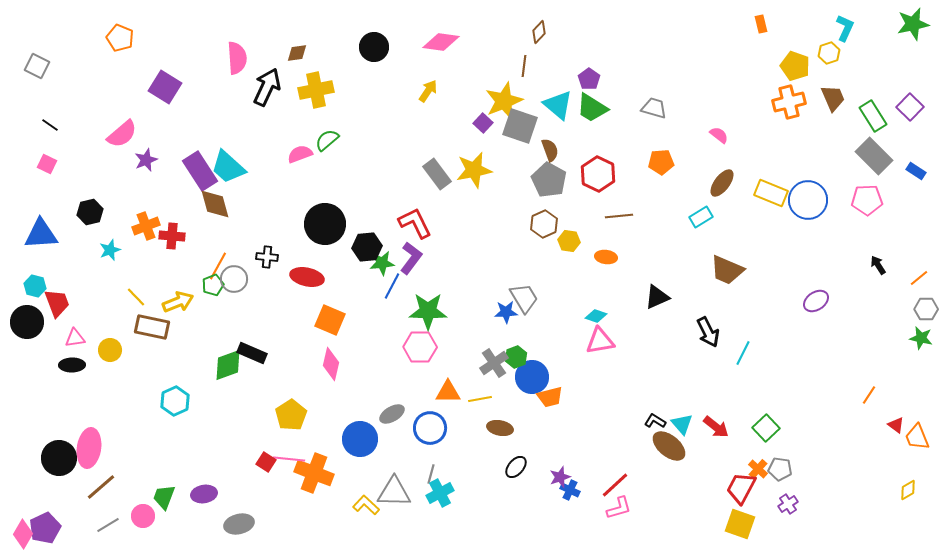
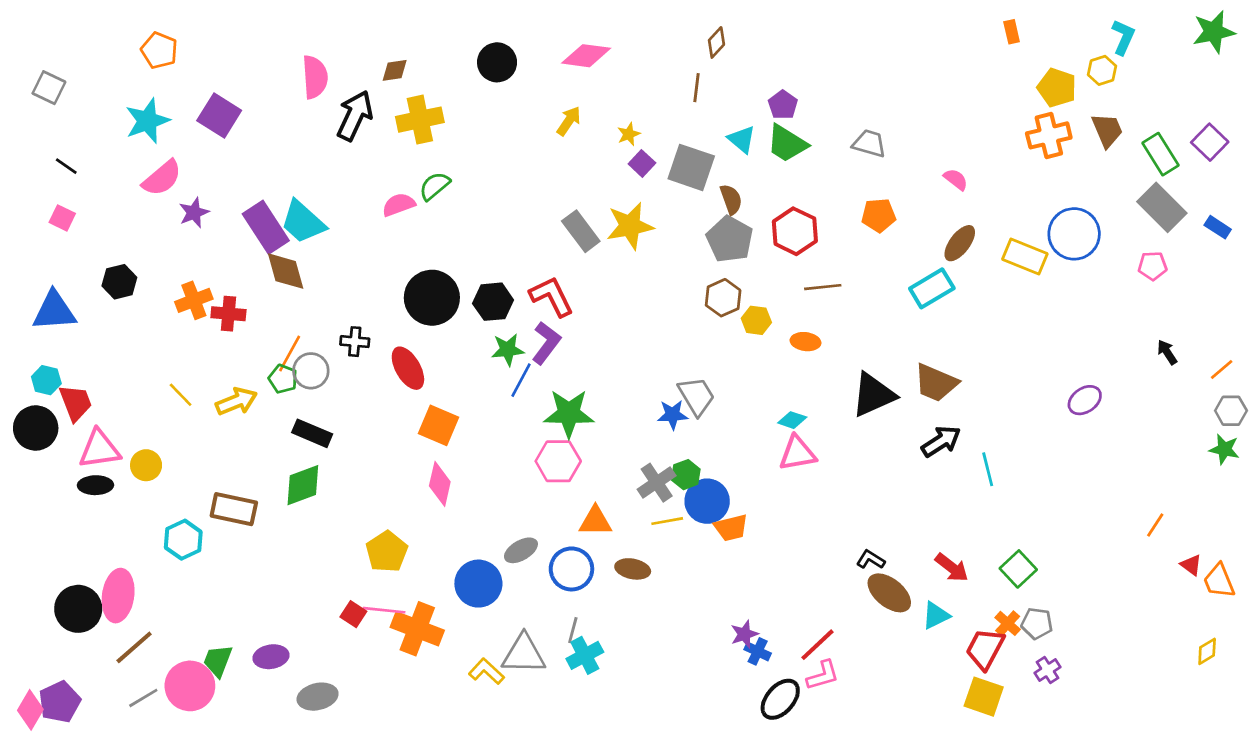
yellow star: (504, 101) -> (629, 134), moved, size x0.5
cyan triangle: (558, 105) -> (742, 139), size x0.7
blue circle: (808, 200) -> (1074, 234), moved
pink pentagon: (867, 200) -> (1153, 266), size x0.7
cyan rectangle: (701, 217) -> (932, 288), size x1.4
black hexagon: (367, 247) -> (493, 302), moved
cyan star: (110, 250) -> (147, 121), moved, size x1.6
brown trapezoid: (727, 270) -> (936, 383), moved
red ellipse: (307, 277) -> (408, 368), turned 48
green pentagon: (213, 285) -> (283, 379), turned -30
black triangle: (657, 297) -> (873, 395), size x1.4
brown rectangle: (152, 327) -> (234, 509), moved
black arrow: (708, 332) -> (941, 441), turned -96
pink triangle: (75, 338) -> (99, 449), size x1.6
black rectangle: (252, 353) -> (312, 433), moved
cyan line: (743, 353) -> (988, 469), turned -40
yellow line: (480, 399) -> (667, 521), moved
cyan hexagon: (175, 401) -> (183, 540), moved
cyan triangle: (682, 424) -> (936, 615), moved, turned 45
brown ellipse: (500, 428) -> (633, 569), moved
black ellipse: (516, 467) -> (780, 699), moved, size x1.4
pink circle: (143, 516) -> (190, 686), size x1.6

